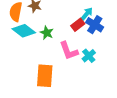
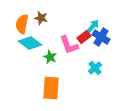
green star: (47, 33) -> (50, 57), moved
pink L-shape: (69, 51) -> (69, 45), moved

